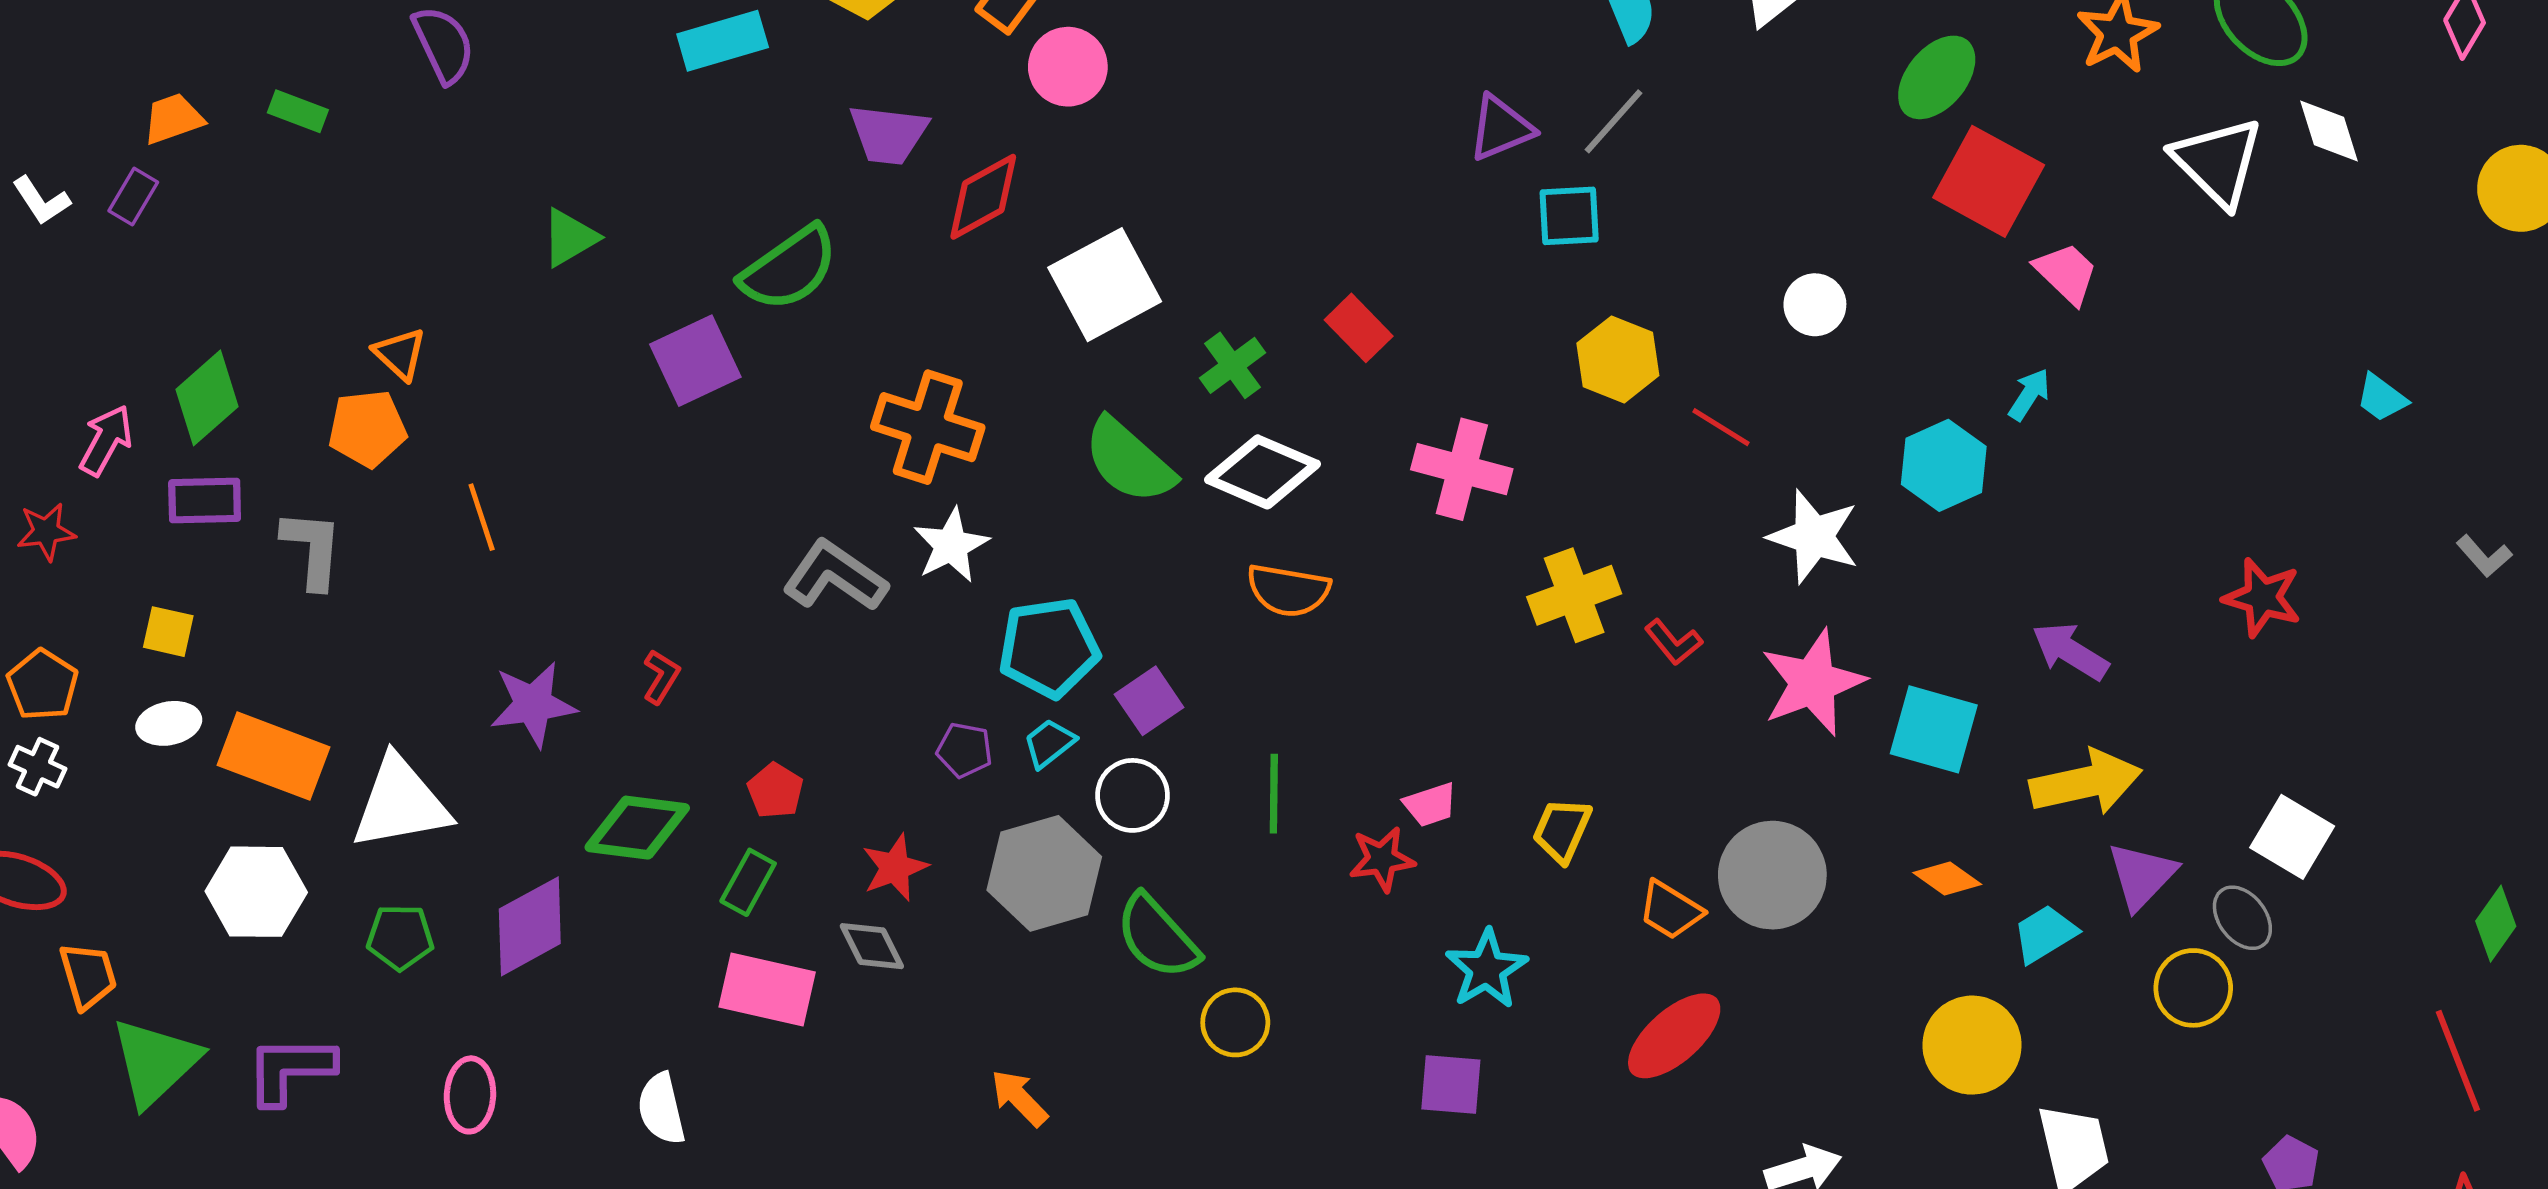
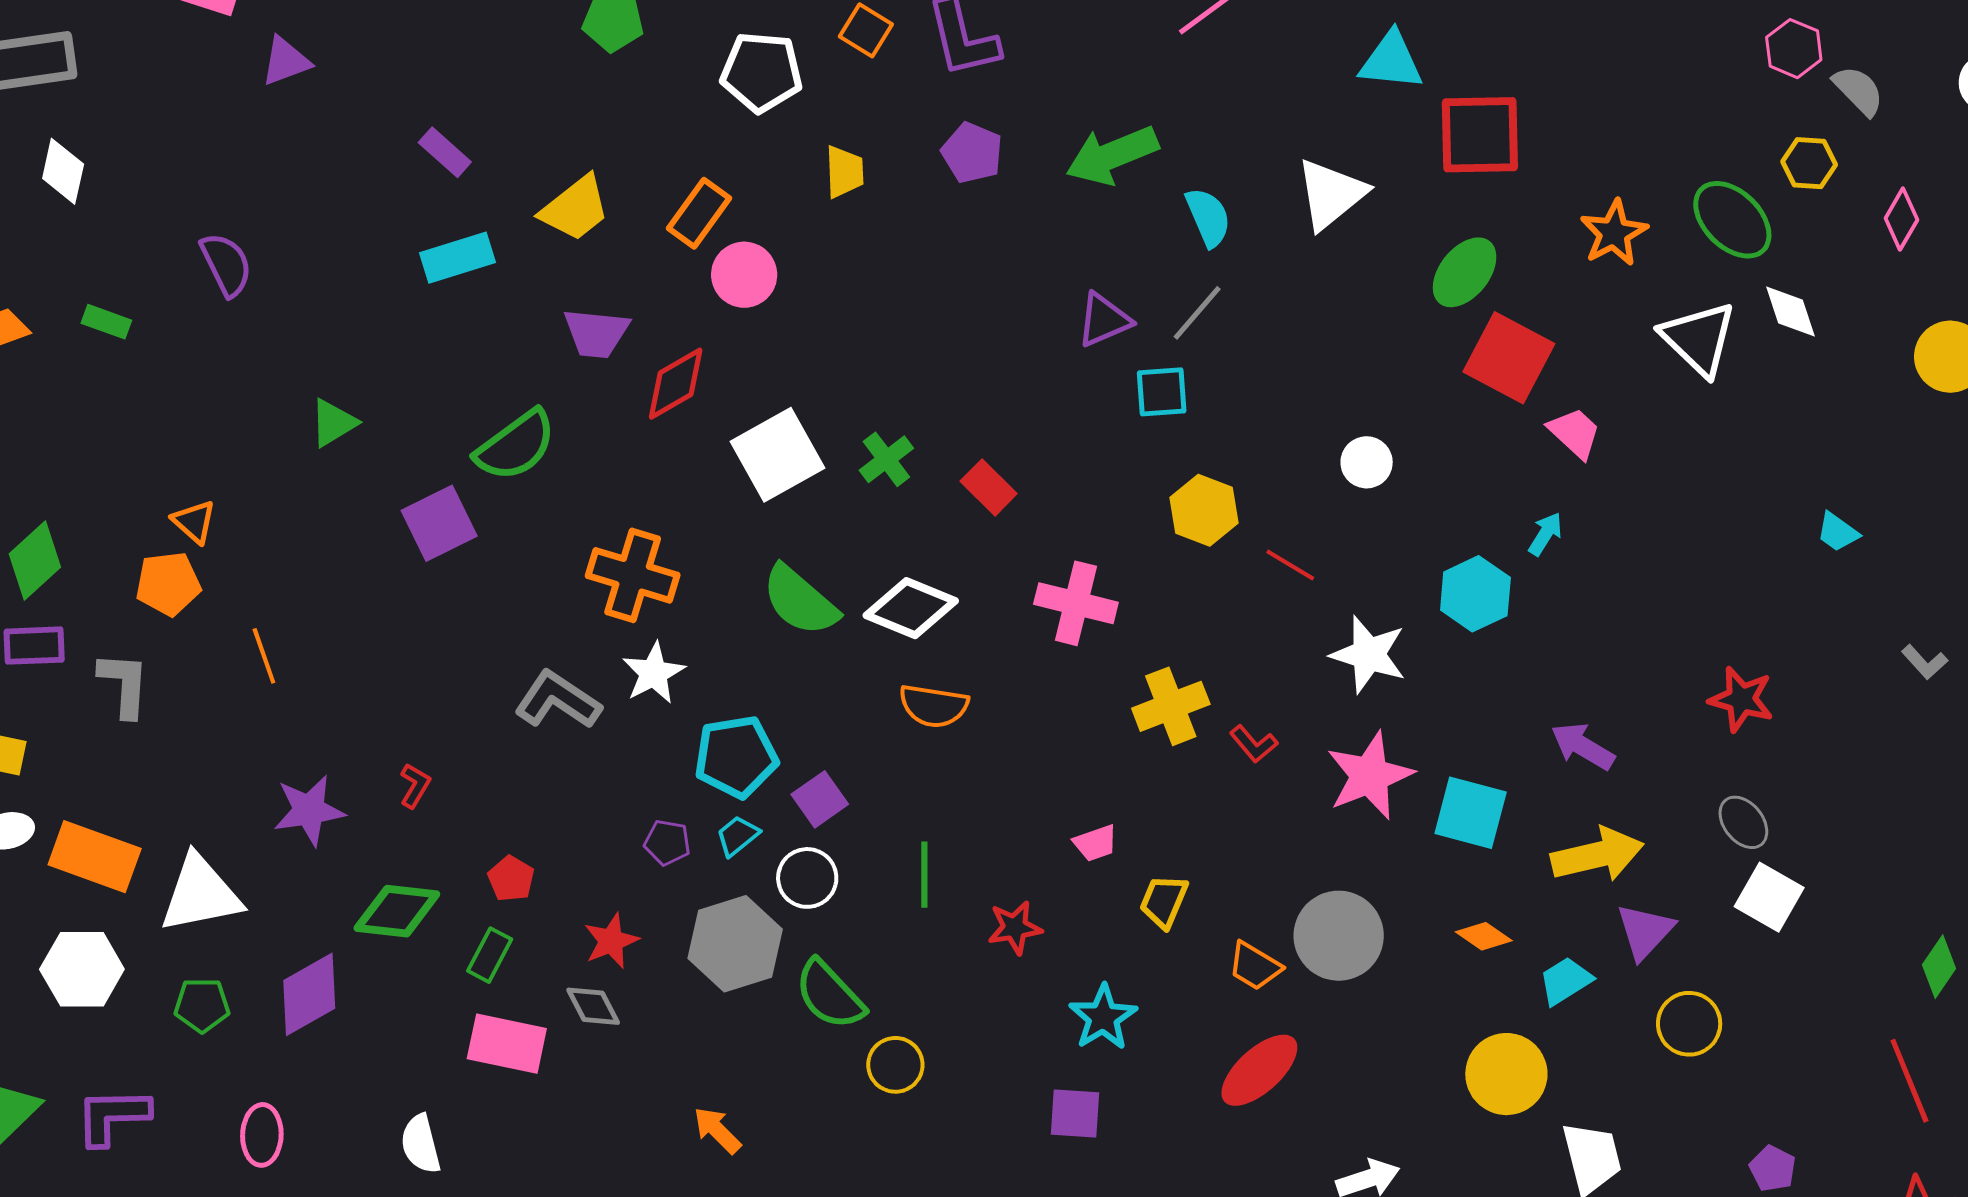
green cross: (1232, 365) -> (886, 459), moved
pink trapezoid: (1430, 805) -> (1095, 843), moved
gray ellipse: (2242, 918) -> (1743, 822), moved

